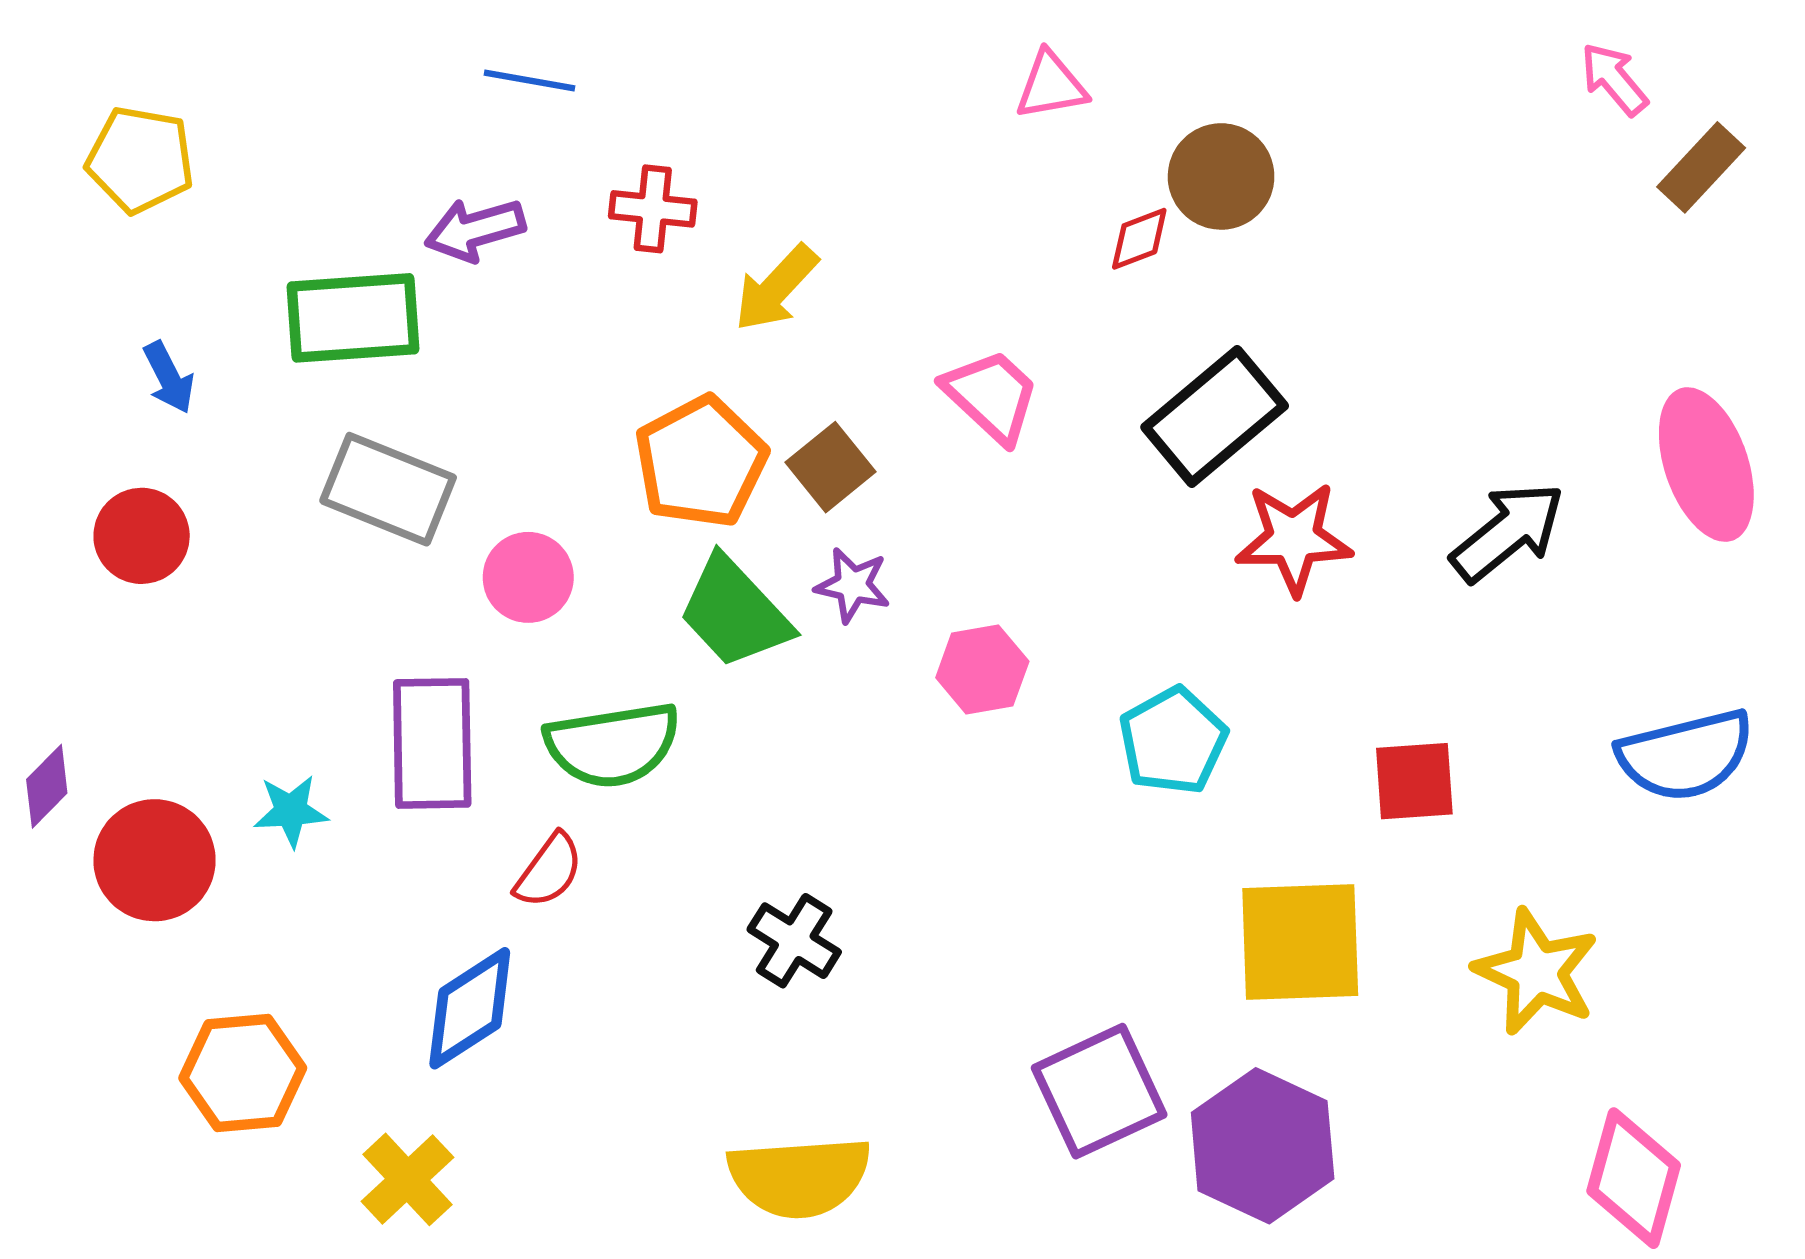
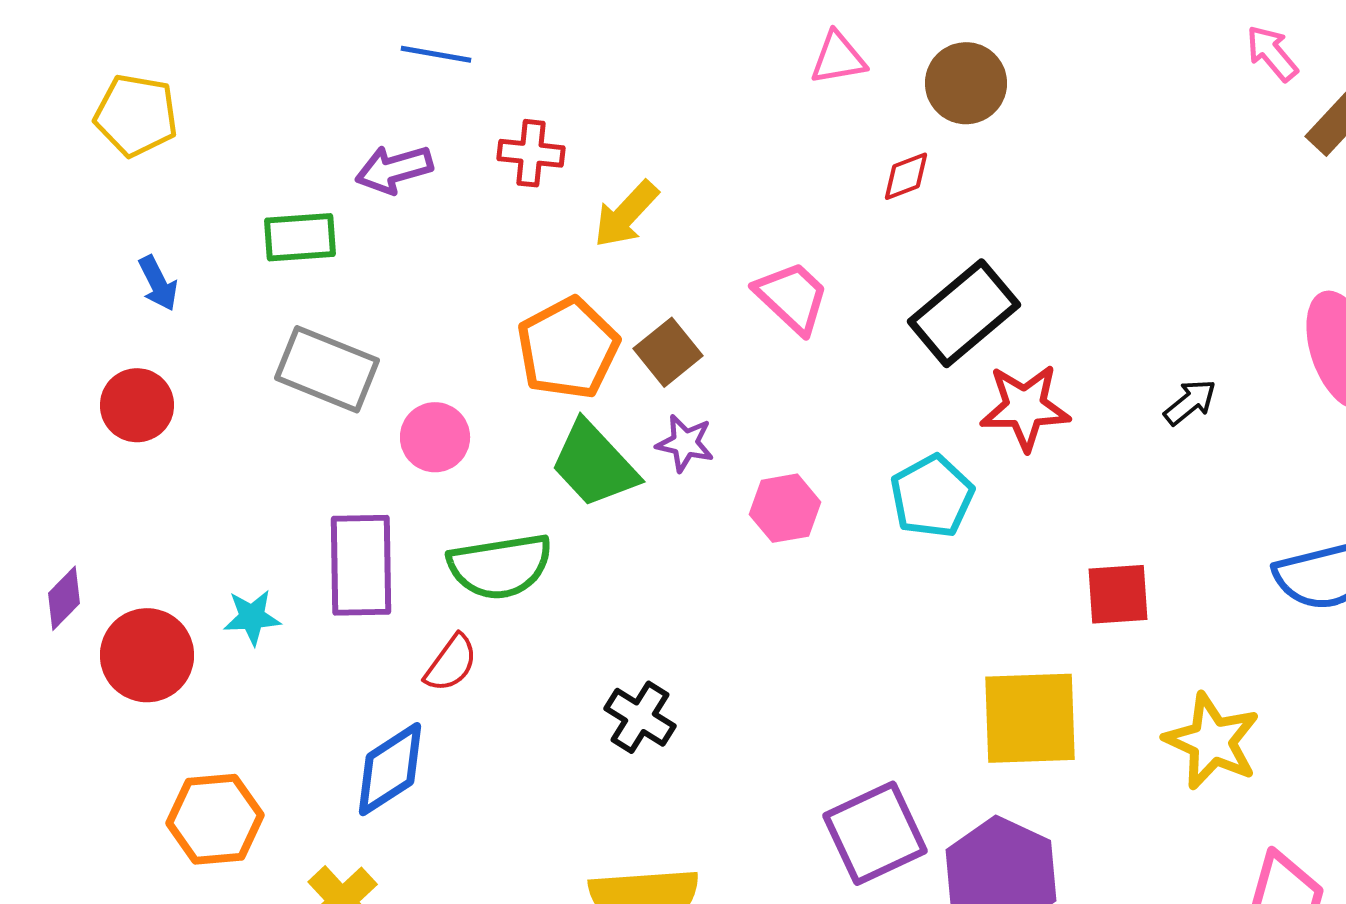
brown circle: (1221, 176) -> (966, 83), moved
green rectangle: (353, 318) -> (300, 237), size x0.7
black arrow: (1508, 532) -> (1190, 402), size x0.6
cyan pentagon: (1173, 741) -> (932, 496), moved

